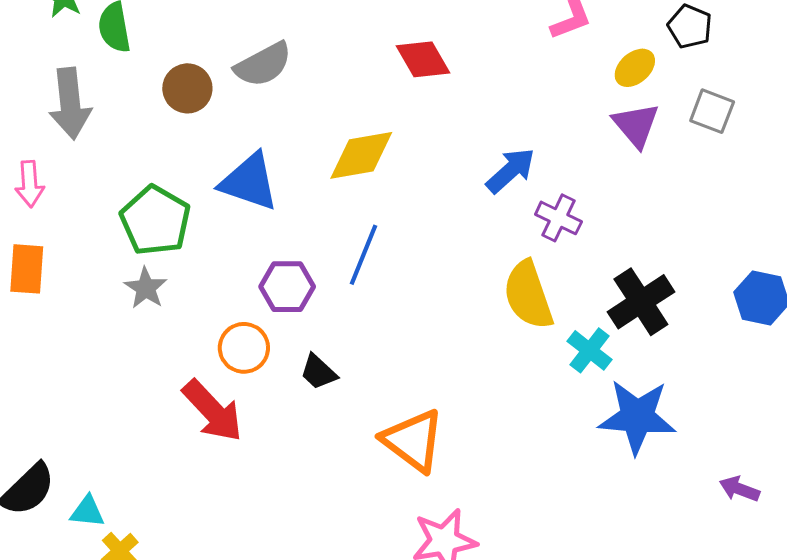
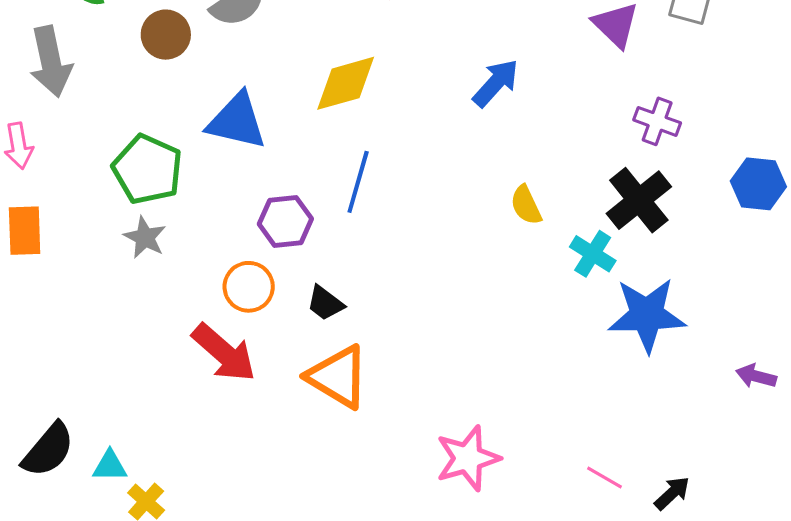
purple cross: (558, 218) -> (657, 121), moved
yellow semicircle: (528, 295) -> (526, 205), size x0.6
orange triangle: (413, 441) -> (338, 377), moved

